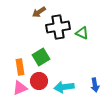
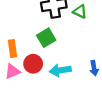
green square: (41, 57) -> (46, 38), moved

